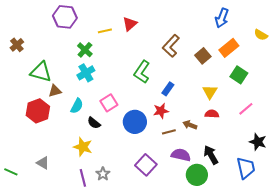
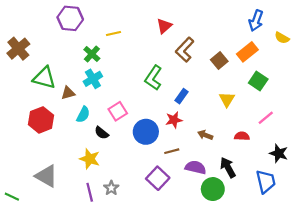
blue arrow: (222, 18) -> (256, 21), moved
red triangle: (130, 24) -> (164, 26), moved
brown cross: (17, 45) -> (18, 49), size x1.5
brown triangle: (55, 91) -> (68, 93), moved
red semicircle: (212, 114) -> (242, 136), moved
brown line: (169, 132) -> (172, 151), moved
gray triangle: (43, 163) -> (46, 176), size x1.6
green line: (11, 172) -> (12, 197), moved

